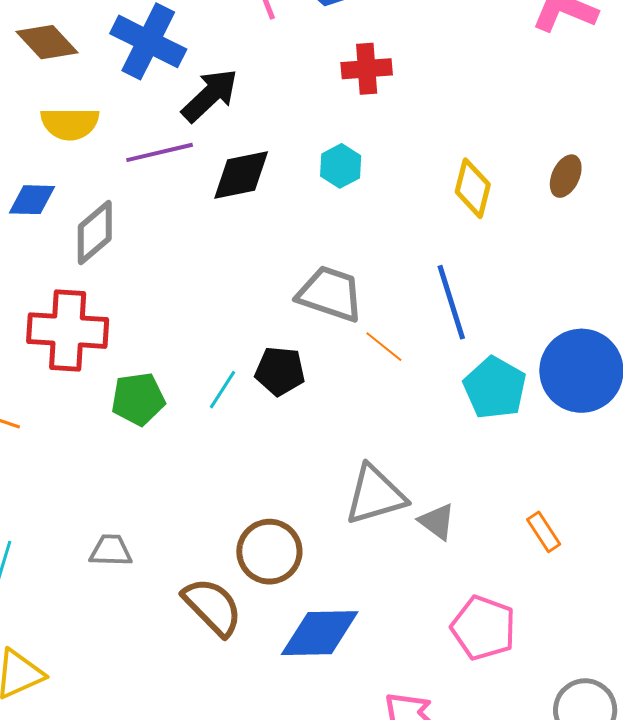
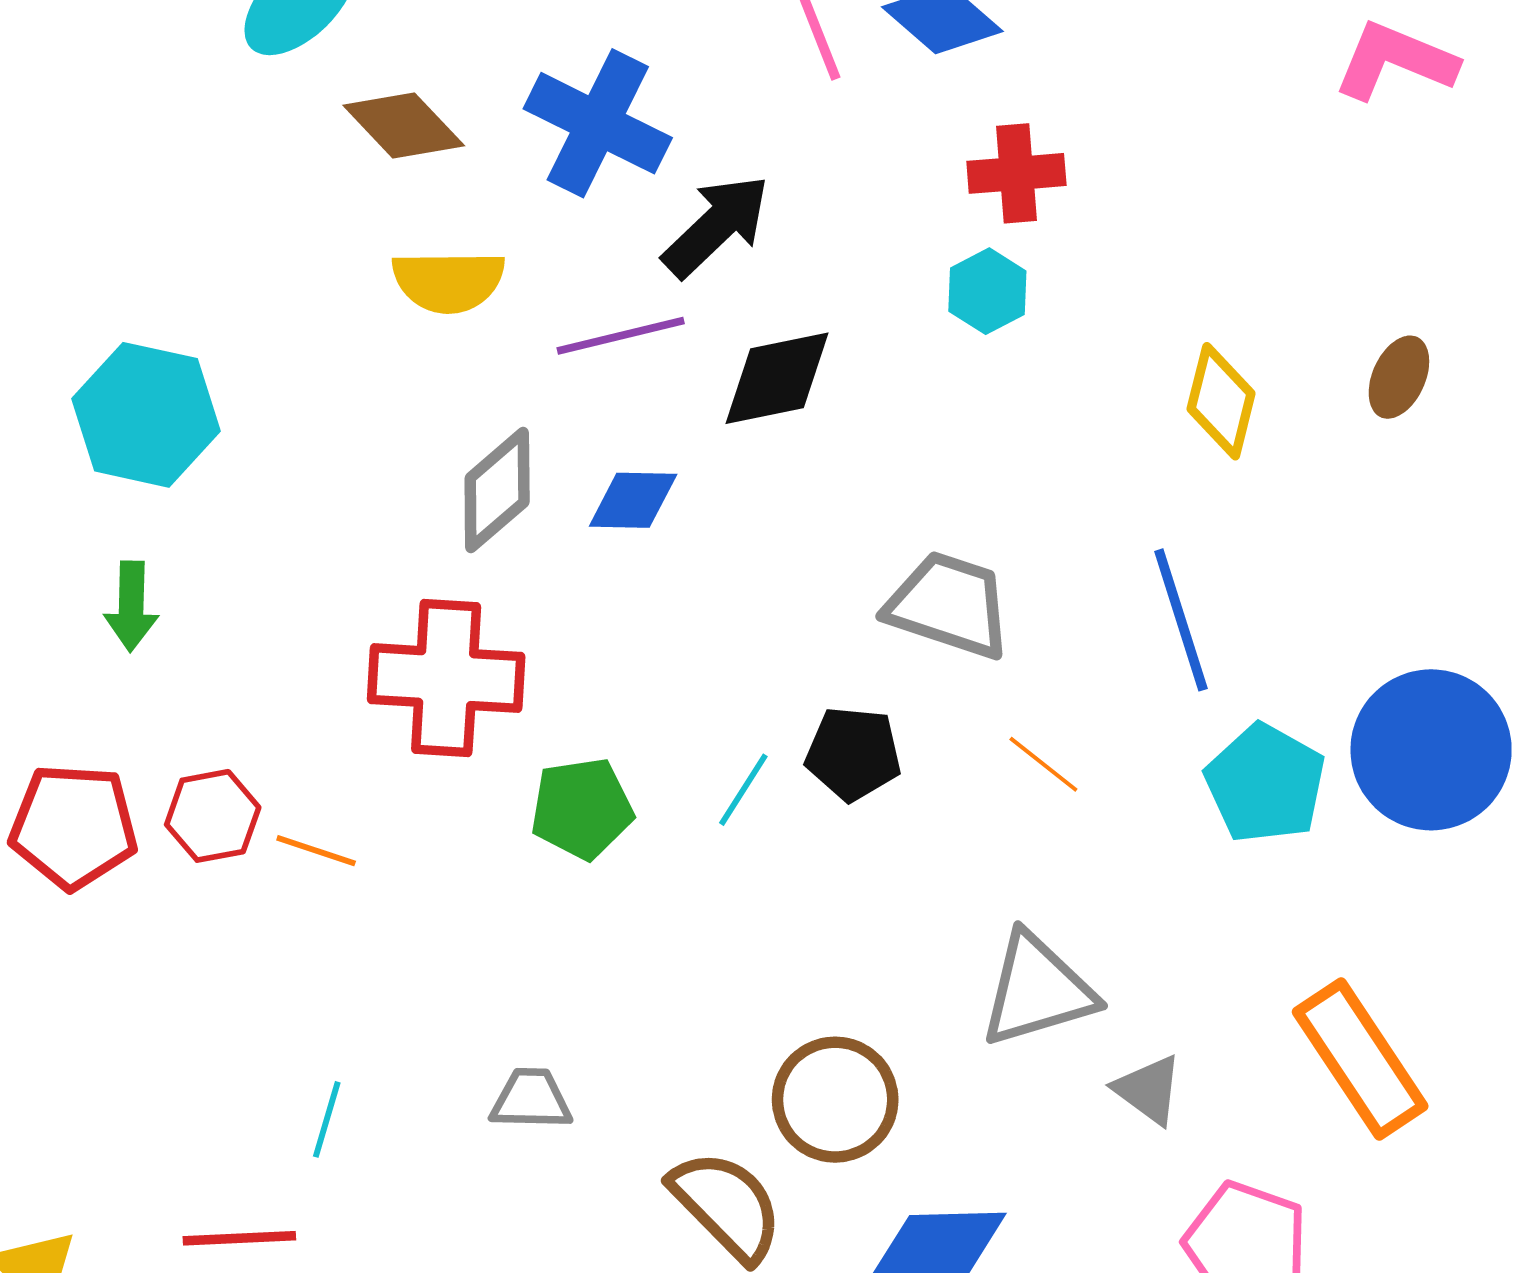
cyan hexagon: (341, 166) -> (987, 291), moved
blue diamond: (32, 200) -> (633, 500), moved
orange line: (384, 347) -> (1043, 764), moved
gray triangle: (437, 522) -> (1148, 1090), moved
orange rectangle: (544, 532) -> (1360, 1059), size x2.0

